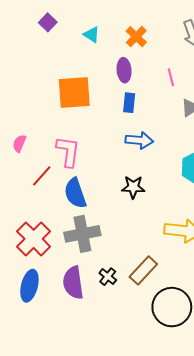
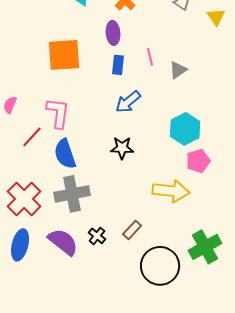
pink line: (171, 77) -> (150, 57), moved
blue arrow: (139, 140) -> (128, 102), turned 136
brown rectangle: (143, 270) -> (132, 230), size x0.7
purple semicircle: (73, 283) -> (63, 242), turned 136

